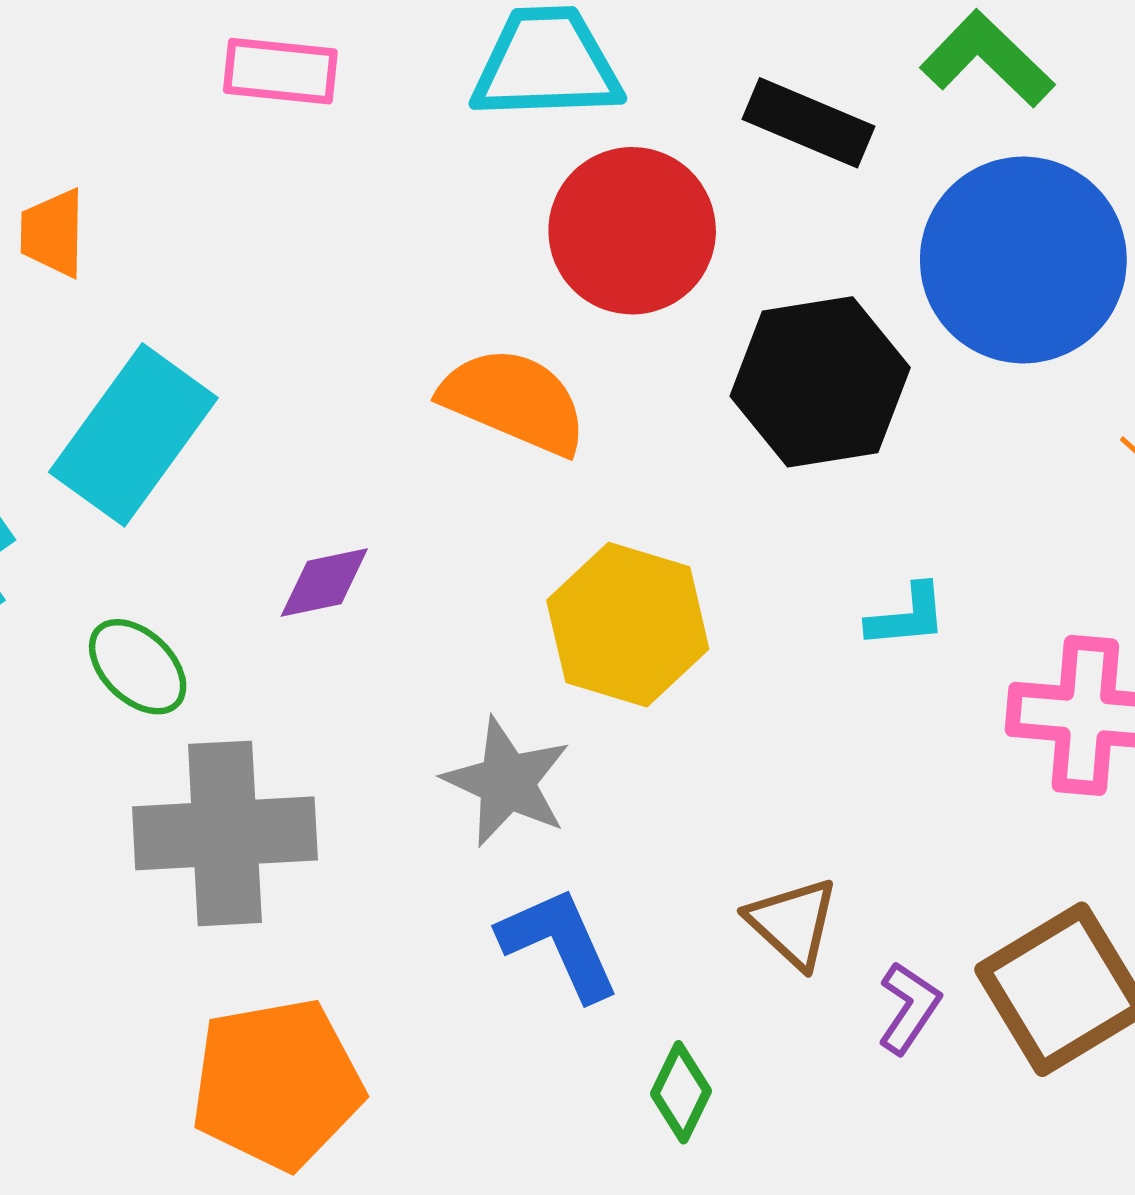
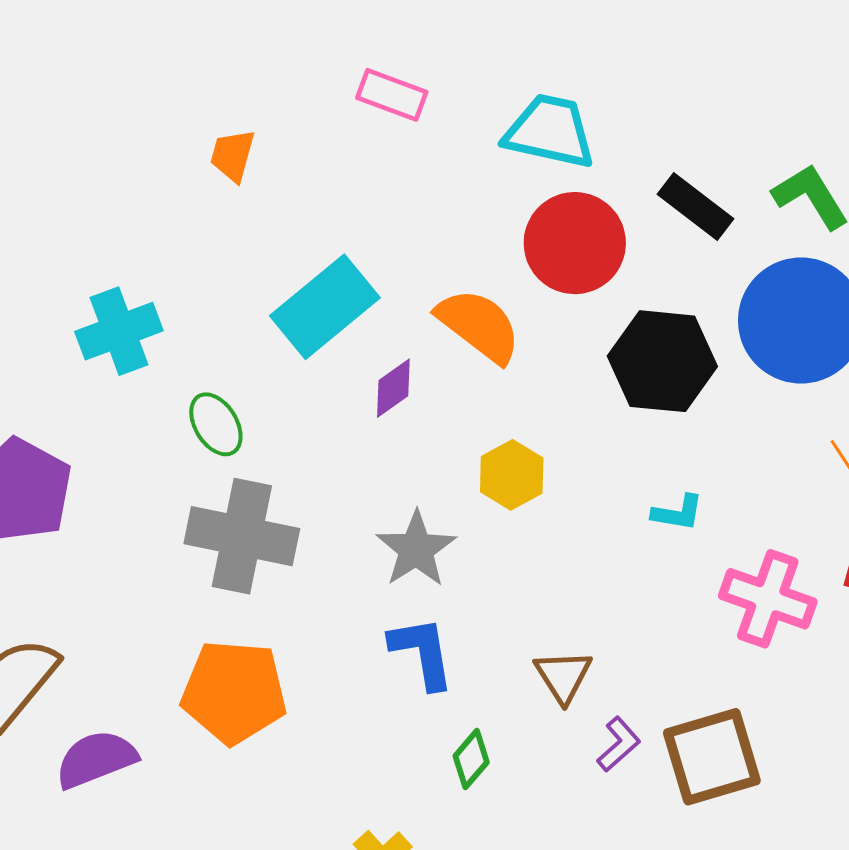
cyan rectangle: (133, 435) -> (325, 307), moved
purple diamond: (324, 583) -> (393, 388), moved, turned -38
yellow hexagon: (628, 625) -> (512, 475), size x0.7

